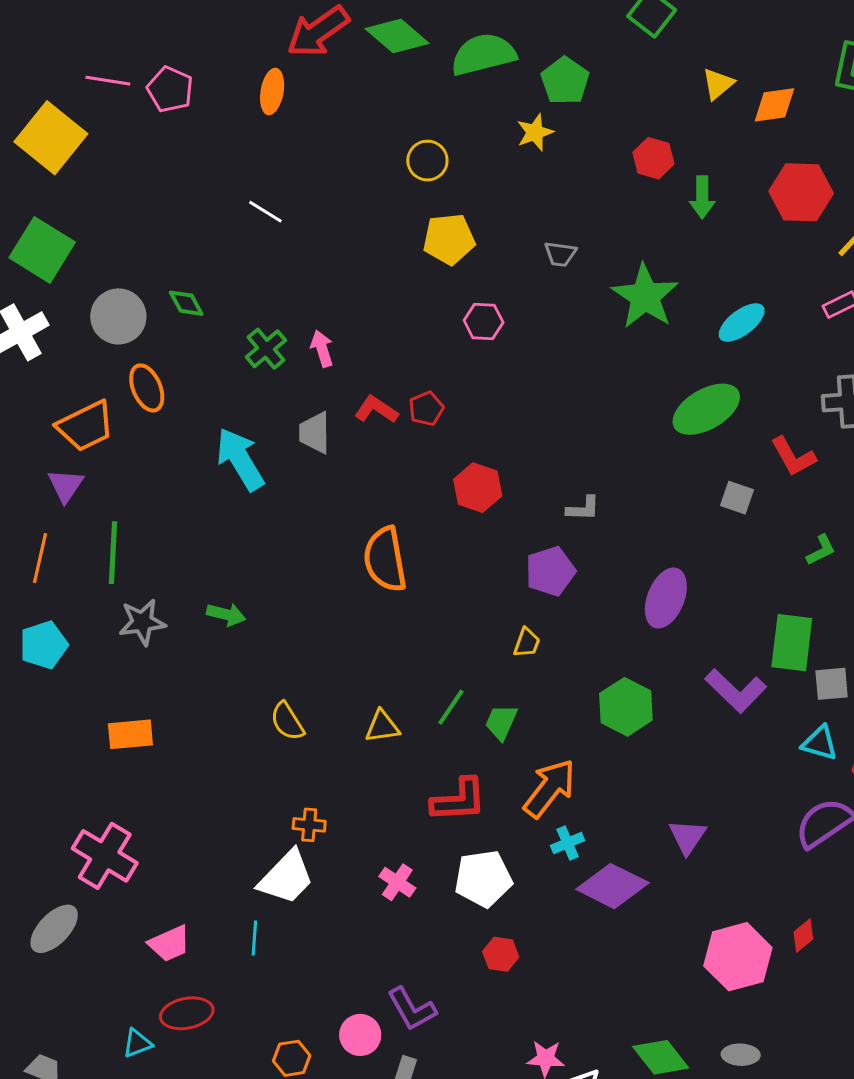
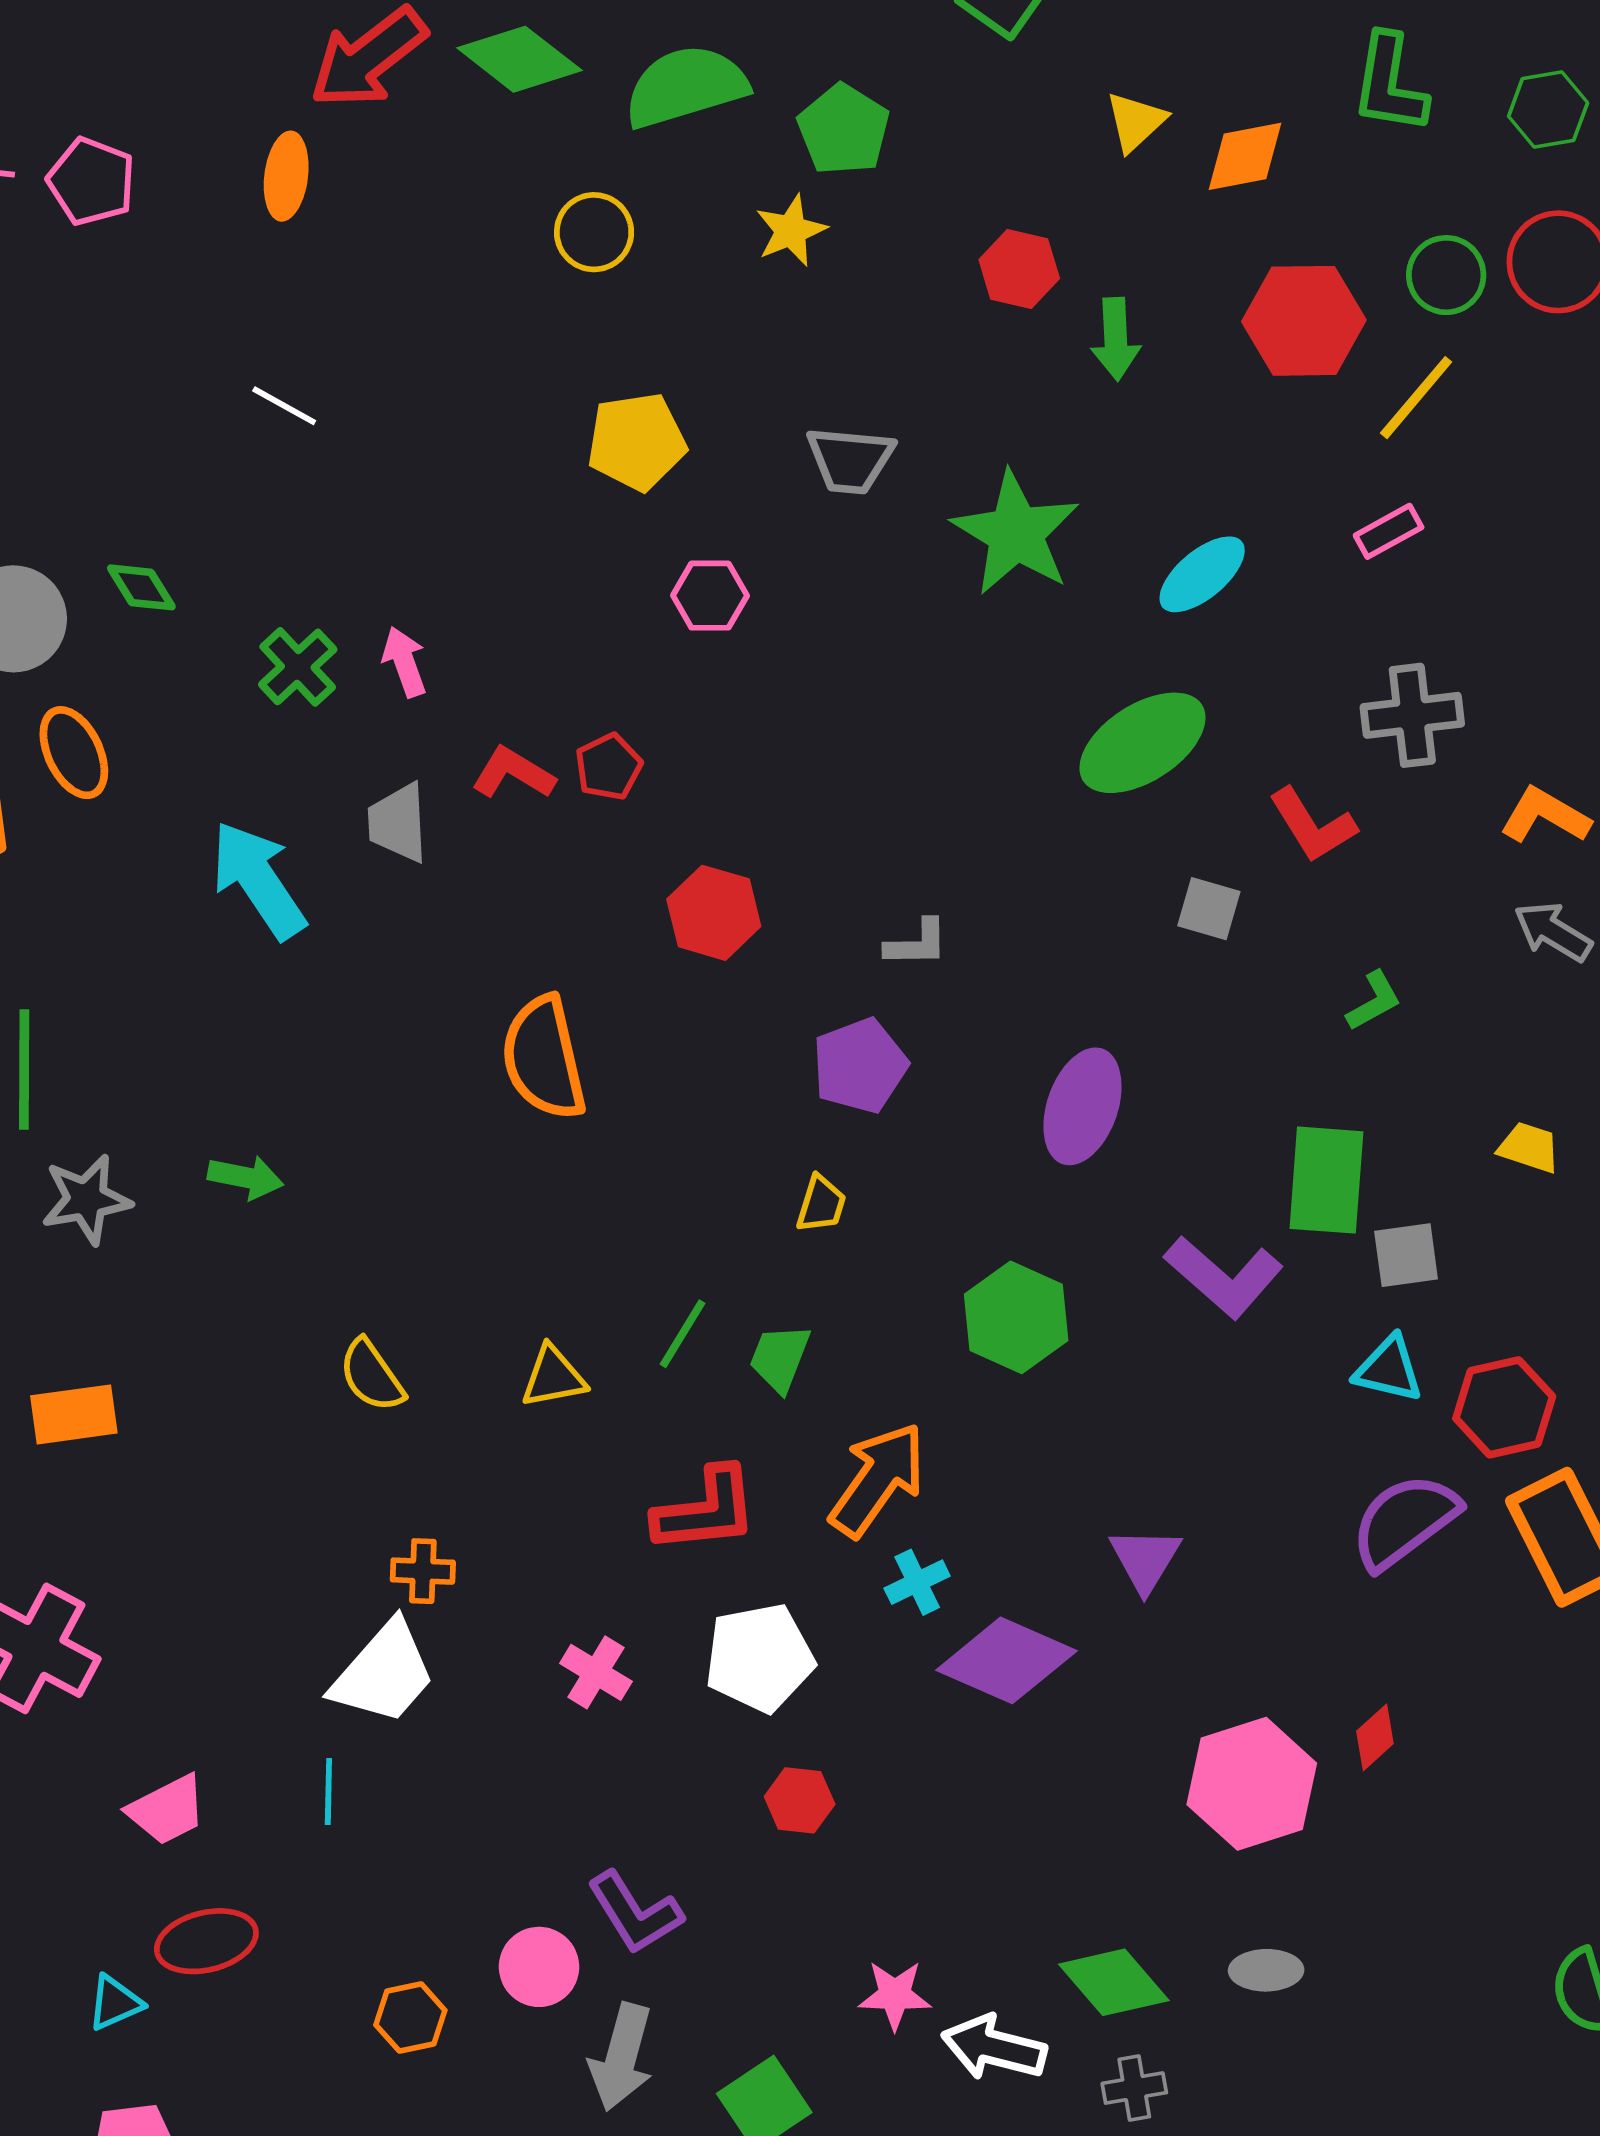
yellow circle: (427, 161) -> (594, 232), moved
gray trapezoid: (560, 254) -> (850, 460), size x1.4

